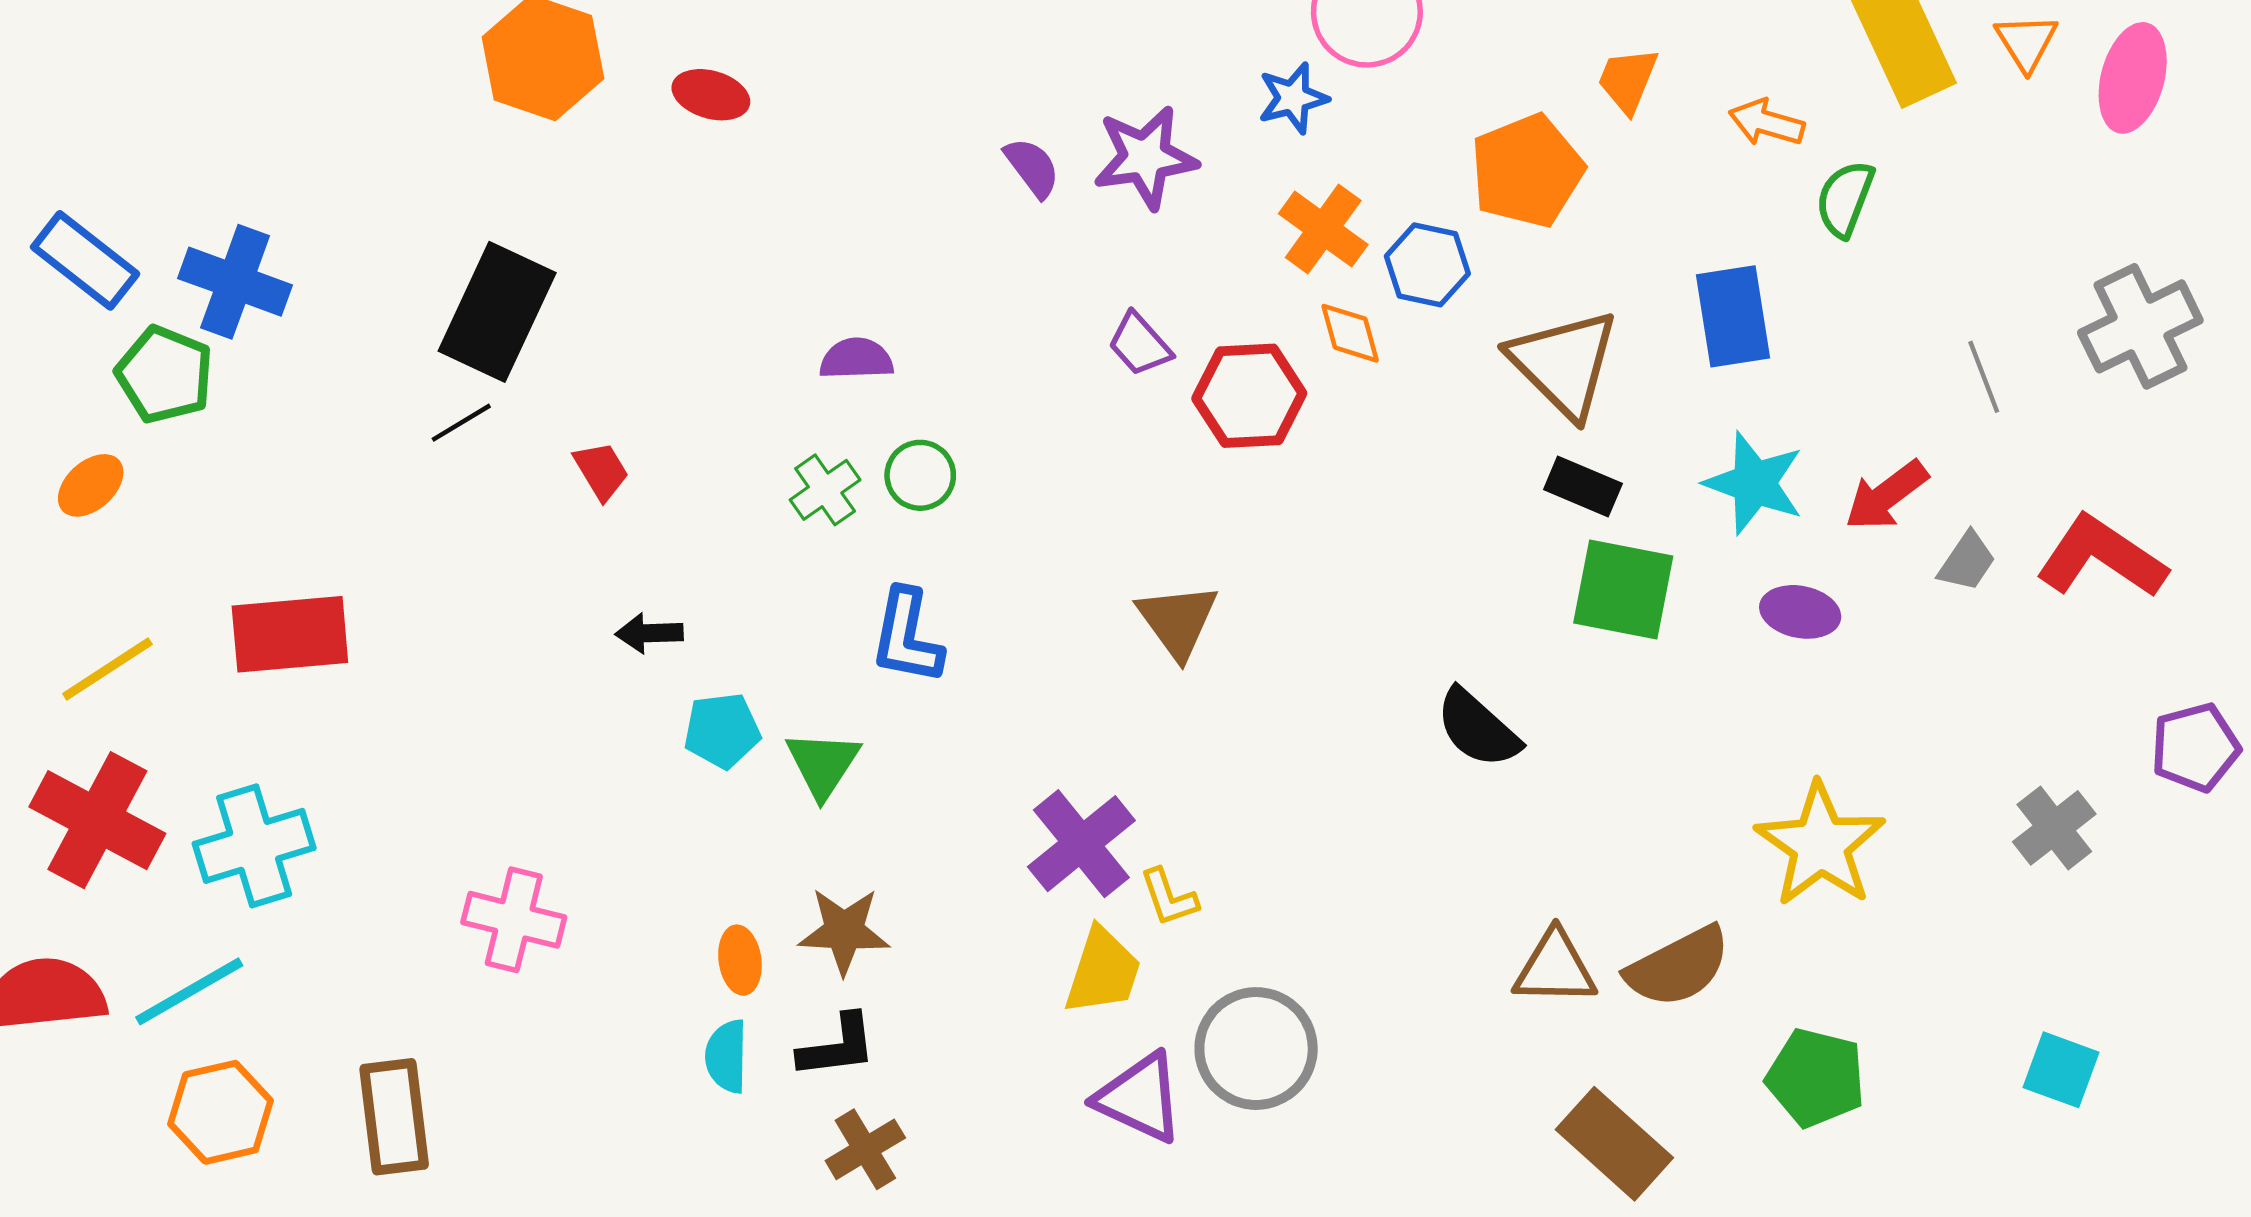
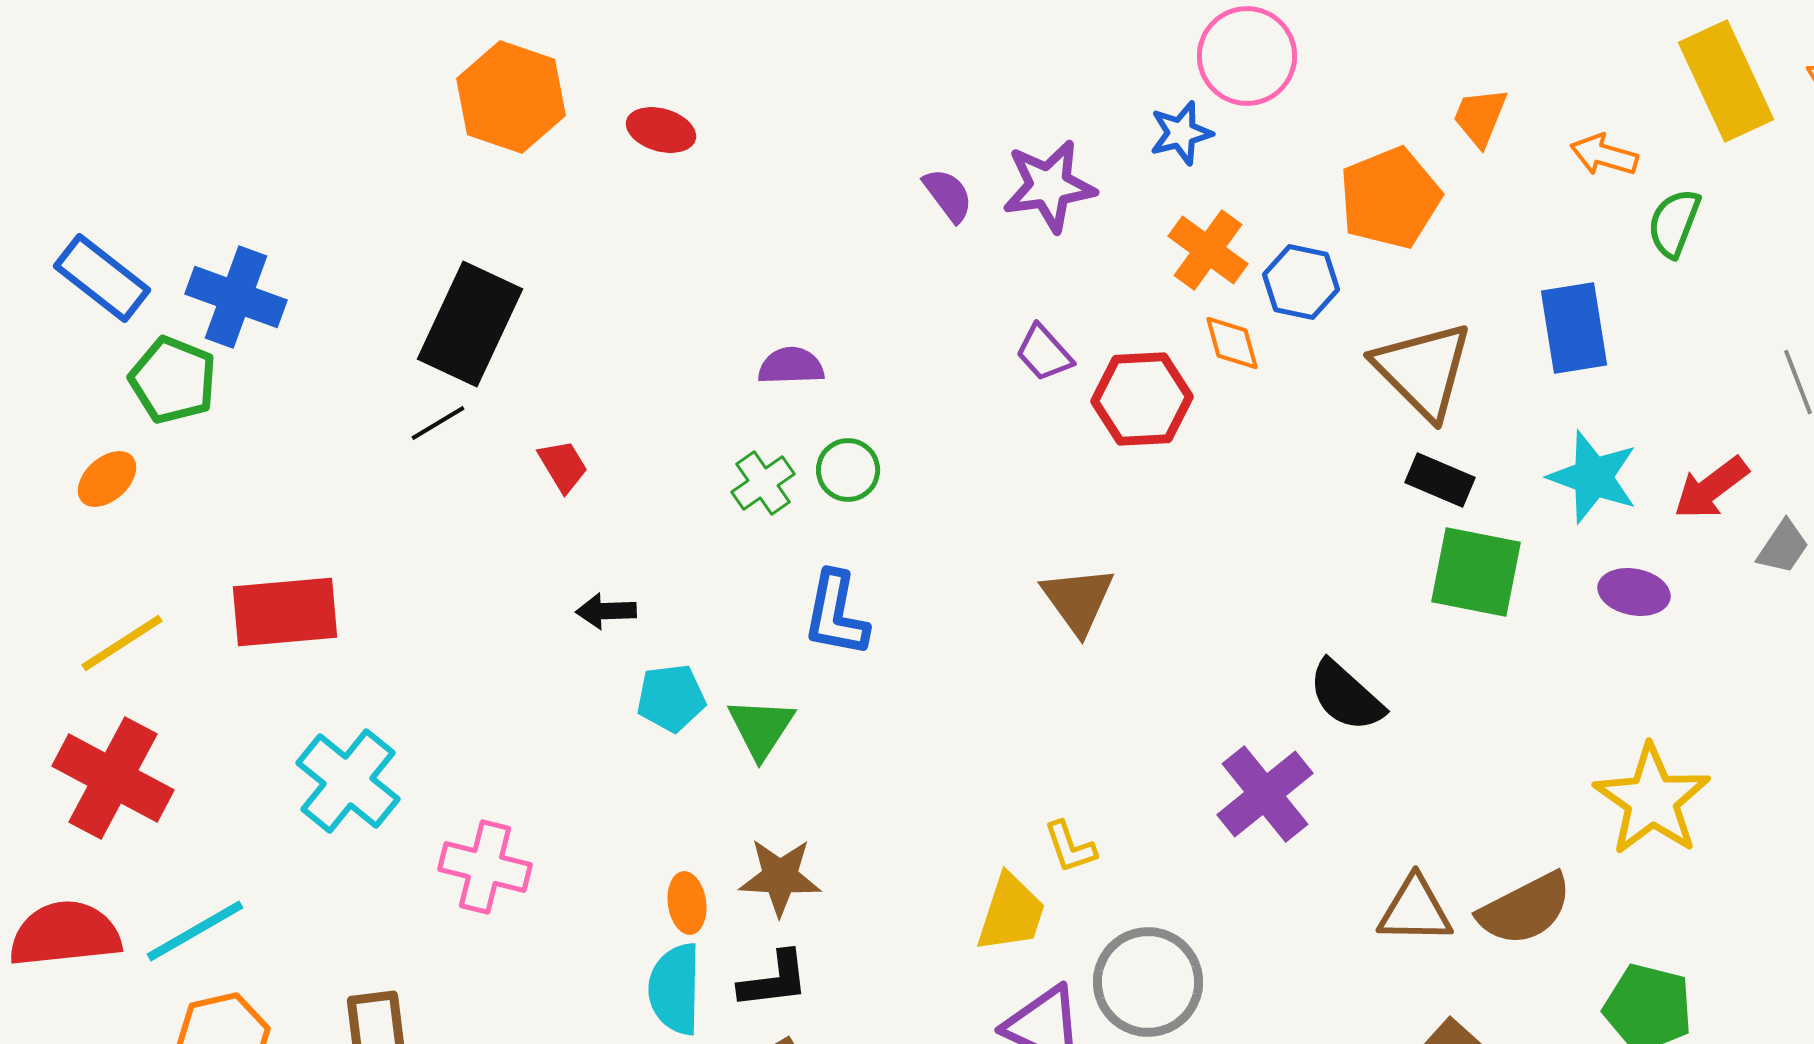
purple cross: (1081, 844) -> (1265, 794), moved
cyan cross: (254, 846) -> (348, 781), moved, turned -34
cyan semicircle: (727, 1056) -> (675, 989), size x1.4

